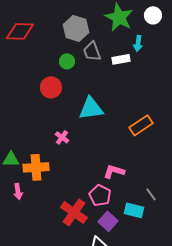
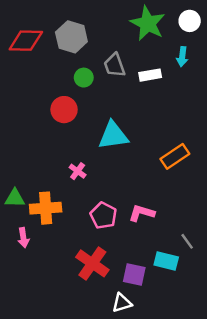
gray hexagon: (76, 28) -> (71, 37), moved
cyan arrow: (138, 43) -> (182, 57), moved
pink pentagon: (100, 195) -> (103, 215), moved
purple square: (108, 221) -> (134, 275), turned -30

